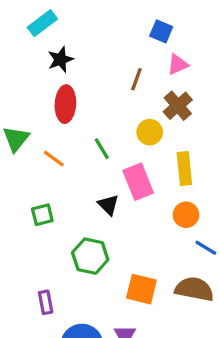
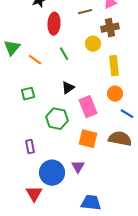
brown line: (136, 79) -> (85, 12), turned 56
red ellipse: (65, 104) -> (54, 24), moved
brown cross: (178, 106) -> (110, 28), turned 30
pink rectangle: (138, 182) -> (88, 107), moved
black triangle: (108, 205) -> (68, 88), turned 40

